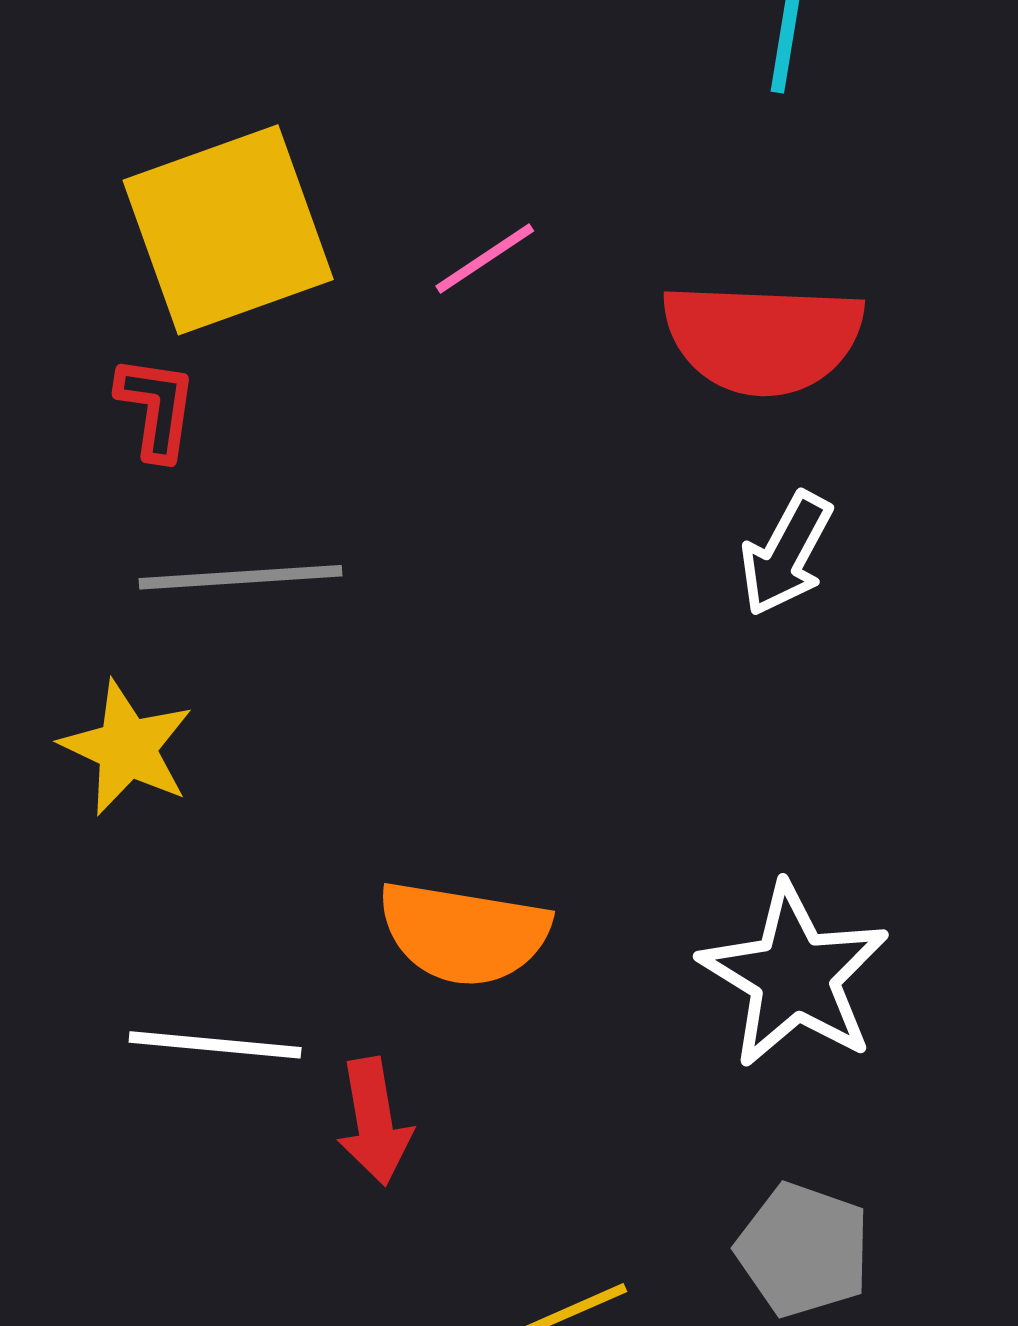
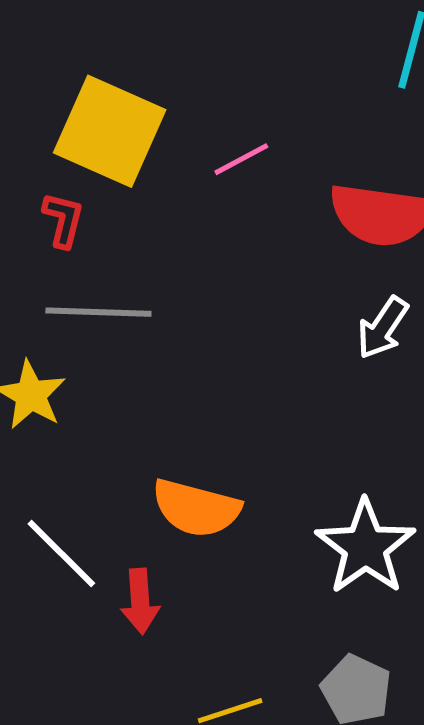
yellow square: (228, 230) -> (110, 131), turned 38
white line: (215, 1045) -> (61, 553), turned 34

